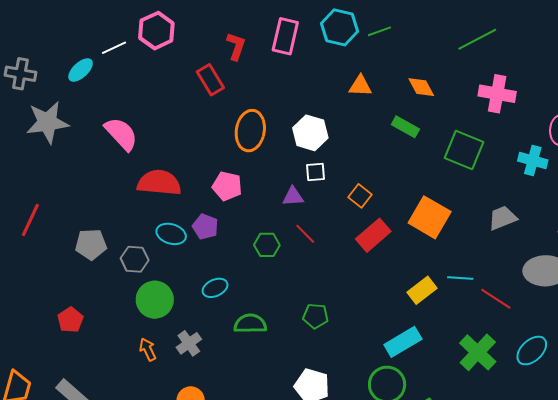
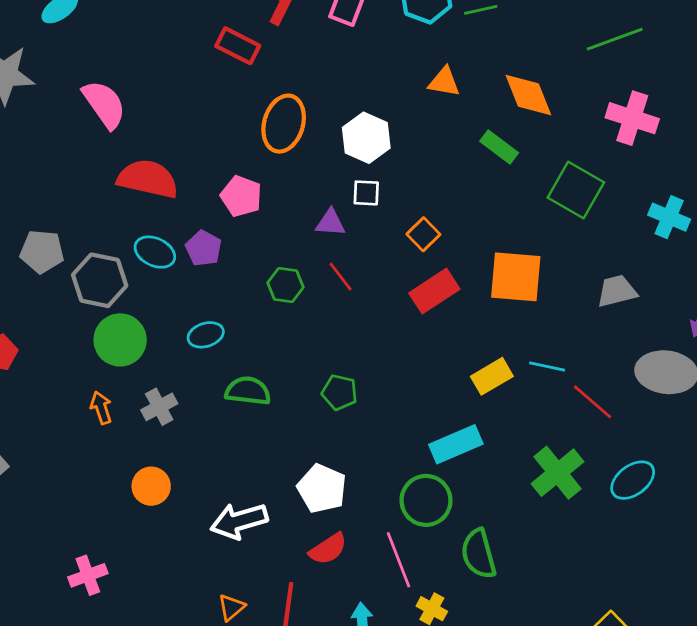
red rectangle: (210, 80) -> (238, 46), turned -40
orange diamond: (421, 87) -> (528, 95), size x1.4
orange square: (430, 217) -> (516, 277), turned -33
gray hexagon: (135, 259) -> (100, 280), size x1.4

